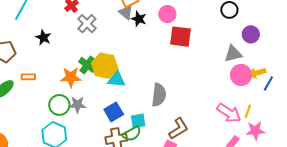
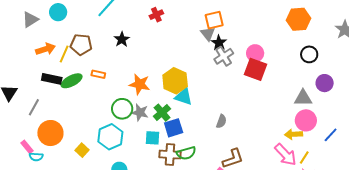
pink circle: (167, 14) -> (255, 53), moved
gray cross: (87, 24) -> (224, 56), moved
green cross: (87, 65) -> (162, 113), moved
yellow arrow: (257, 73) -> (293, 134), moved
gray semicircle: (159, 95) -> (221, 121), size x0.6
cyan square: (138, 121) -> (152, 138), moved

